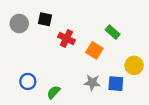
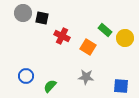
gray circle: (19, 24) -> (23, 13), moved
yellow circle: (134, 65) -> (125, 38), moved
blue square: (116, 84) -> (121, 86), moved

